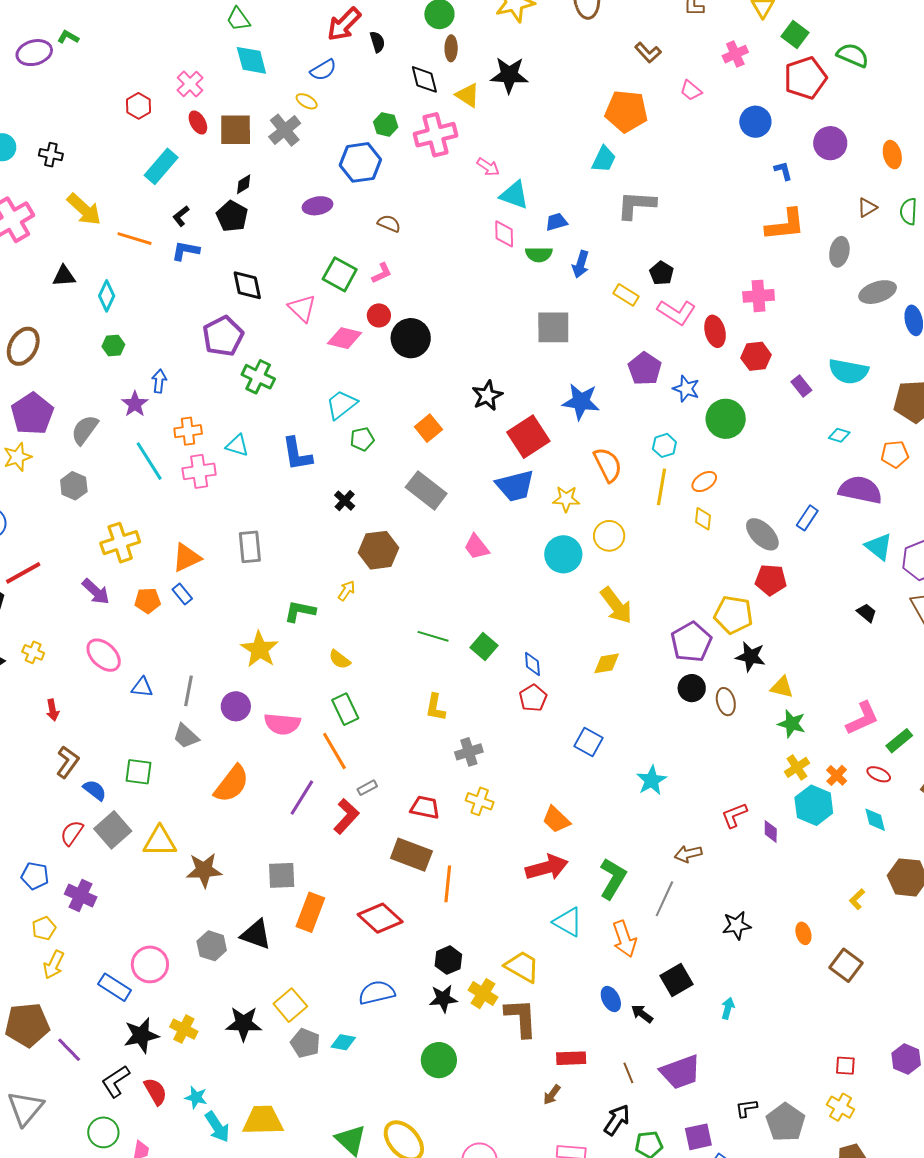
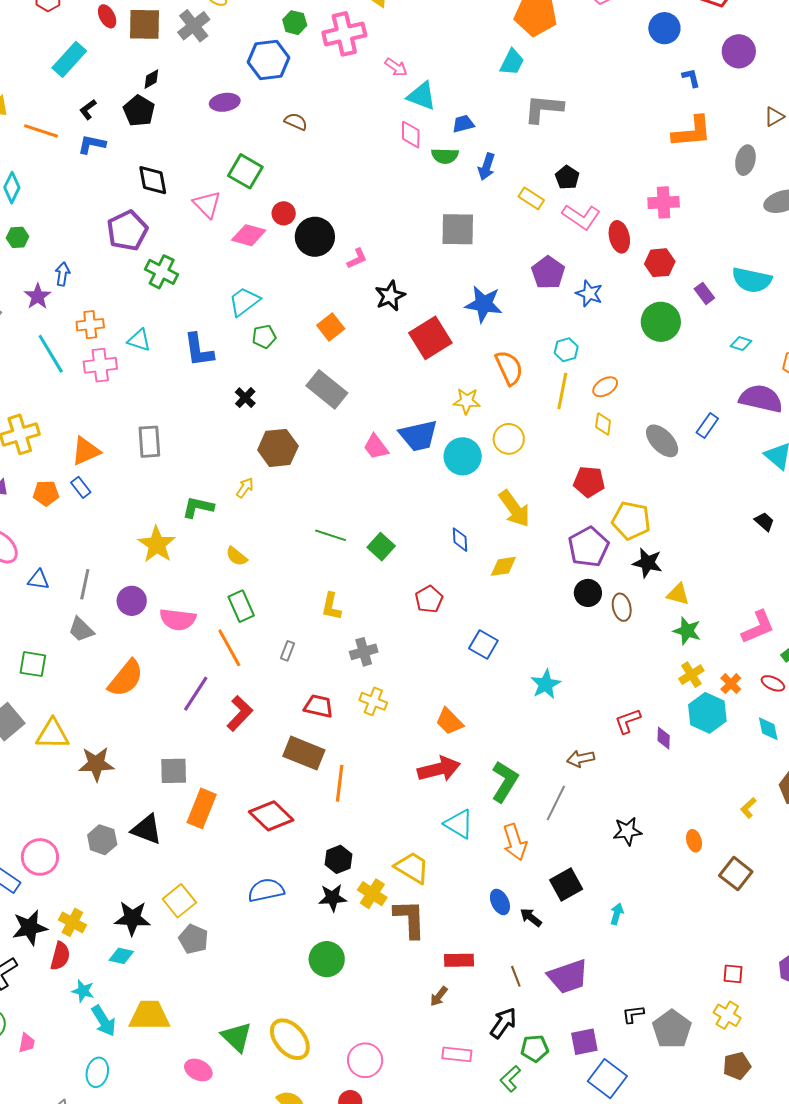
pink L-shape: (382, 273) -> (357, 259), moved
green circle: (726, 419) -> (661, 322), moved
blue trapezoid: (515, 486) -> (418, 436), moved
red pentagon: (771, 580) -> (589, 482), moved
blue diamond: (532, 664) -> (460, 540), moved
gray rectangle: (367, 788) -> (288, 651), moved, turned -42
cyan diamond: (343, 1042) -> (121, 956), moved
red semicircle: (155, 1091) -> (60, 956), moved, turned 44

